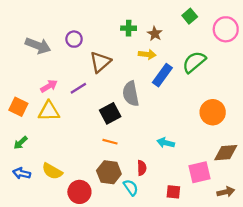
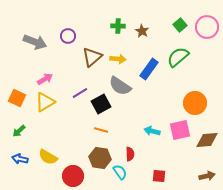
green square: (190, 16) -> (180, 25), moved
yellow arrow: (147, 54) -> (118, 59), moved
purple line: (78, 88) -> (80, 93), moved
gray semicircle: (131, 94) -> (120, 86), turned -45
yellow triangle: (49, 111) -> (45, 102), turned -30
pink square: (200, 172) -> (180, 130), moved

